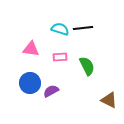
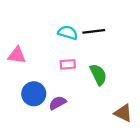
pink triangle: (31, 49) -> (17, 55), moved

